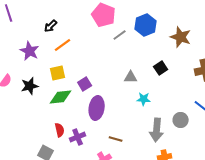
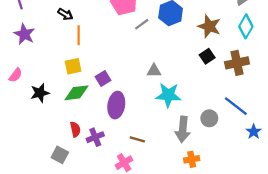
black arrow: (51, 26) -> (65, 14), turned -104
orange line: (63, 45) -> (79, 35), turned -54
purple star: (30, 51) -> (24, 34), moved
black square: (161, 68) -> (207, 56), moved
black star: (30, 86) -> (40, 93), moved
cyan star: (144, 99) -> (168, 95), size x1.6

